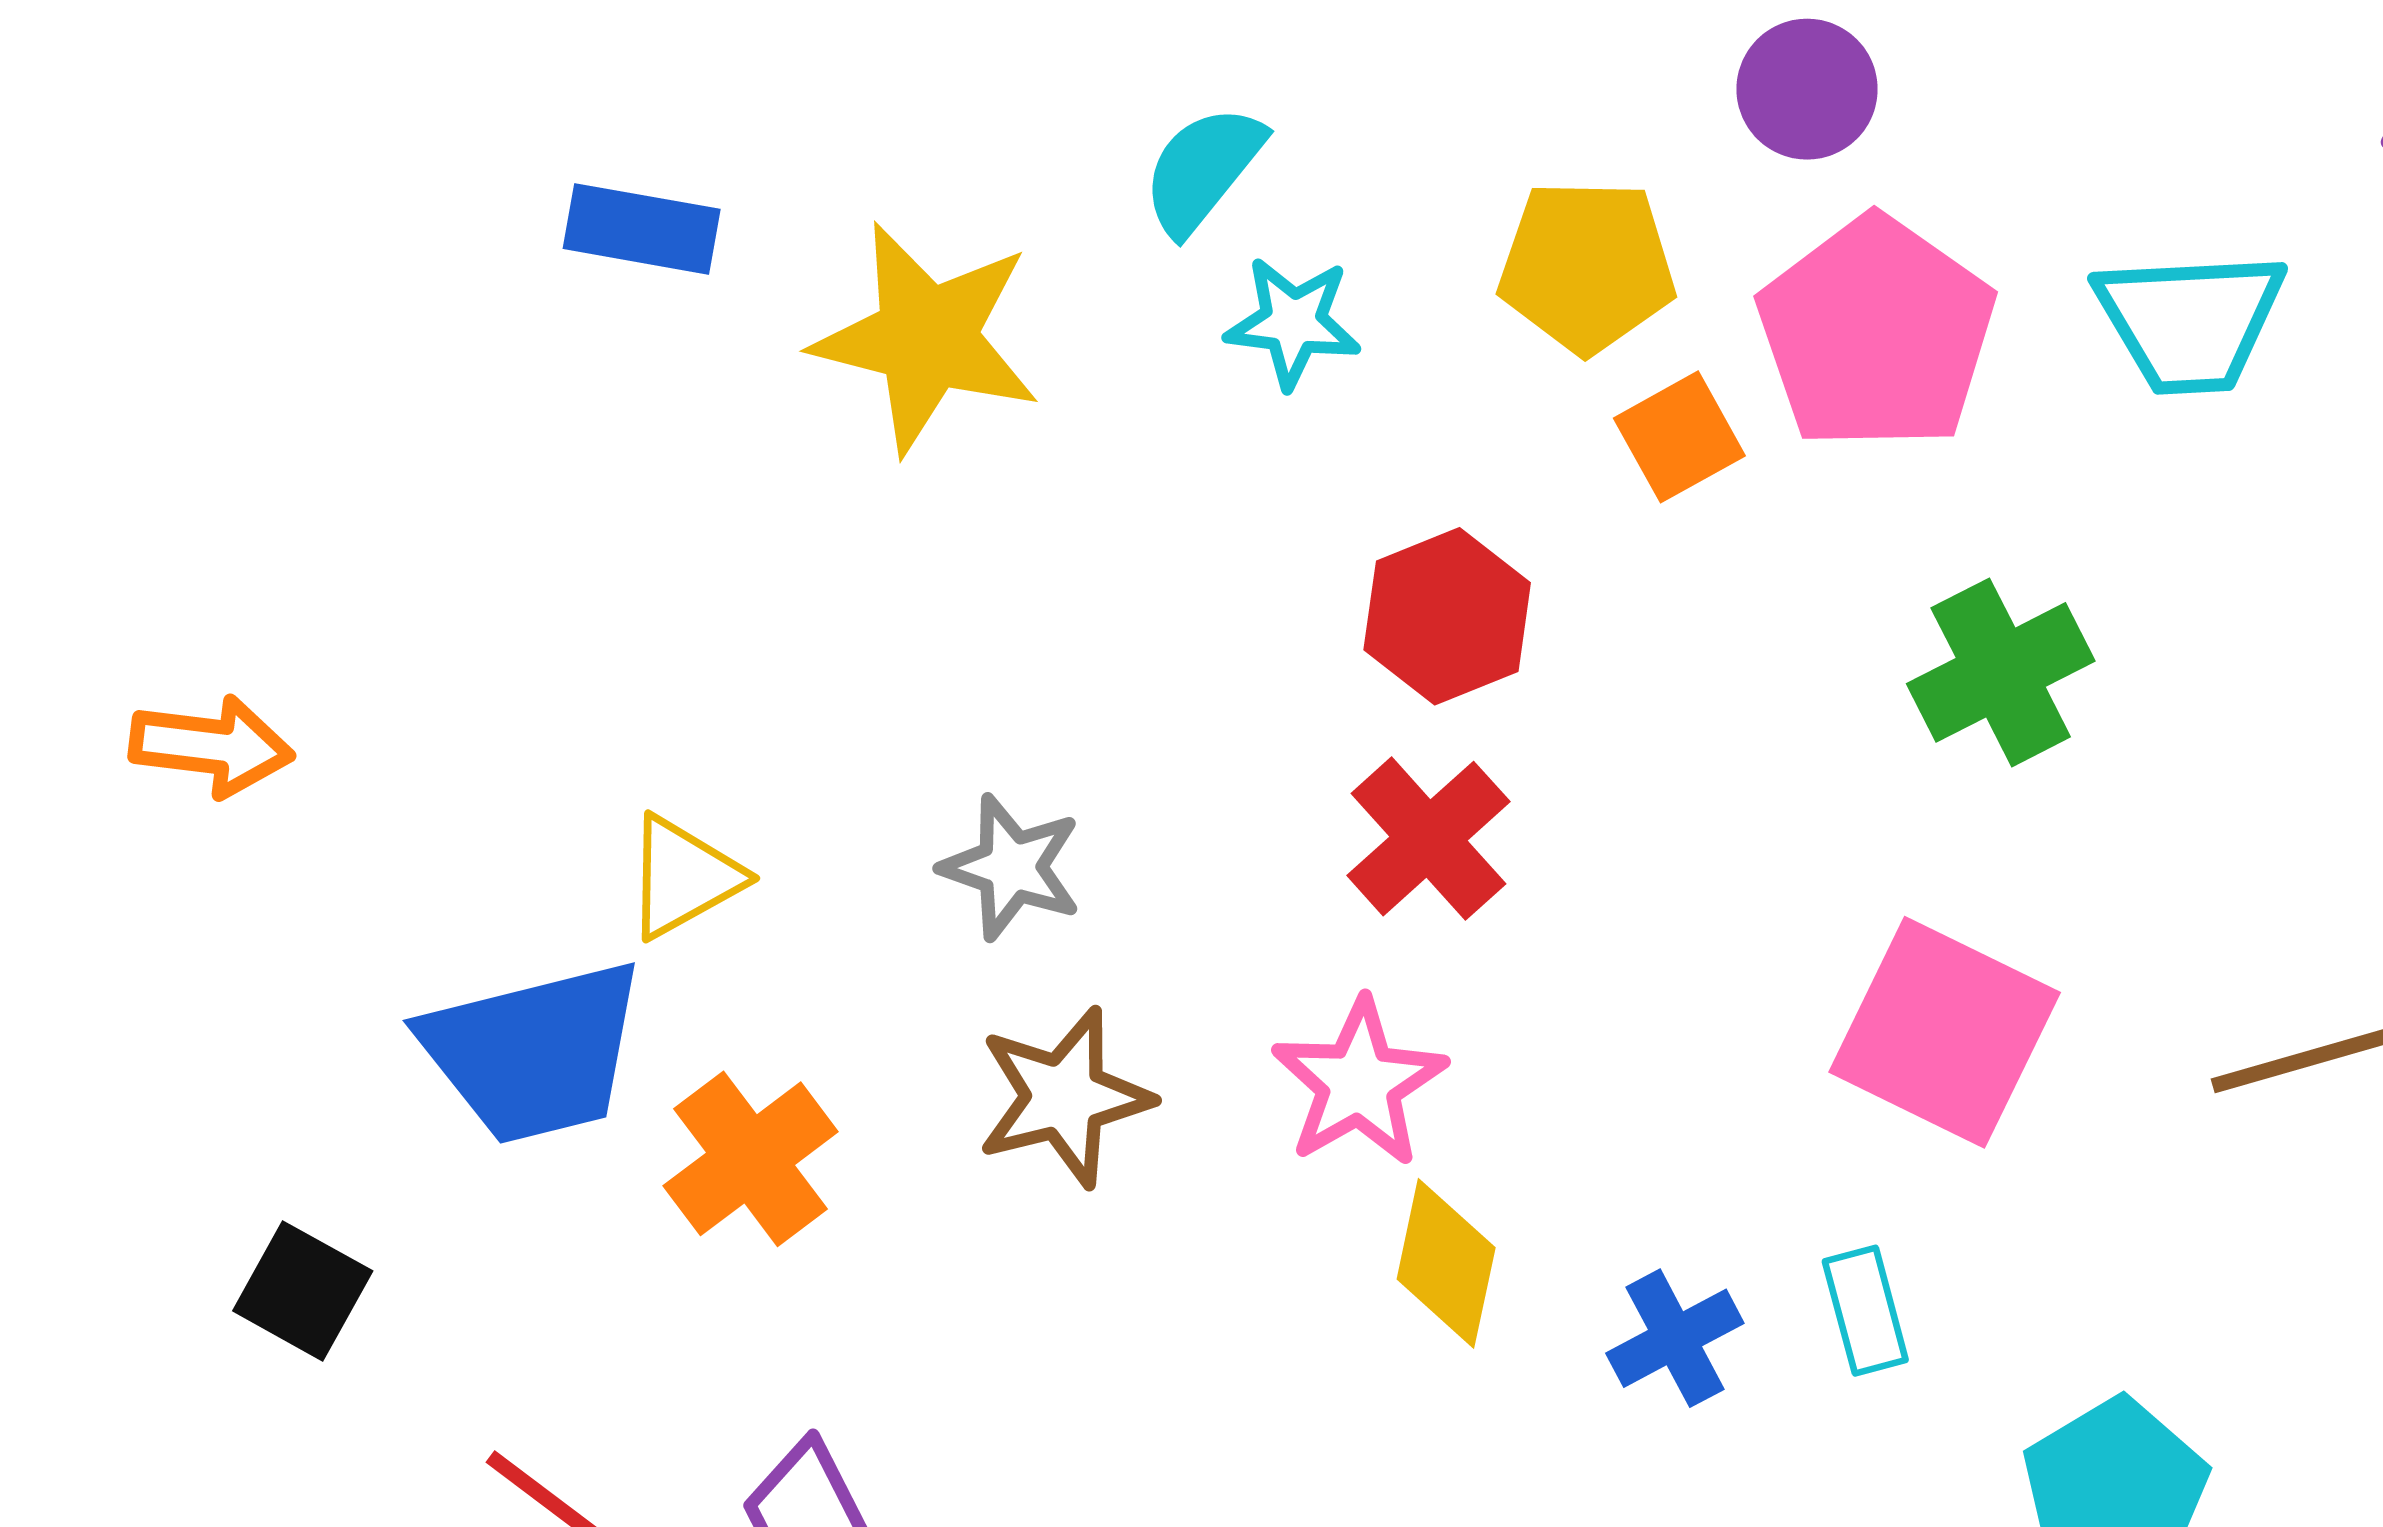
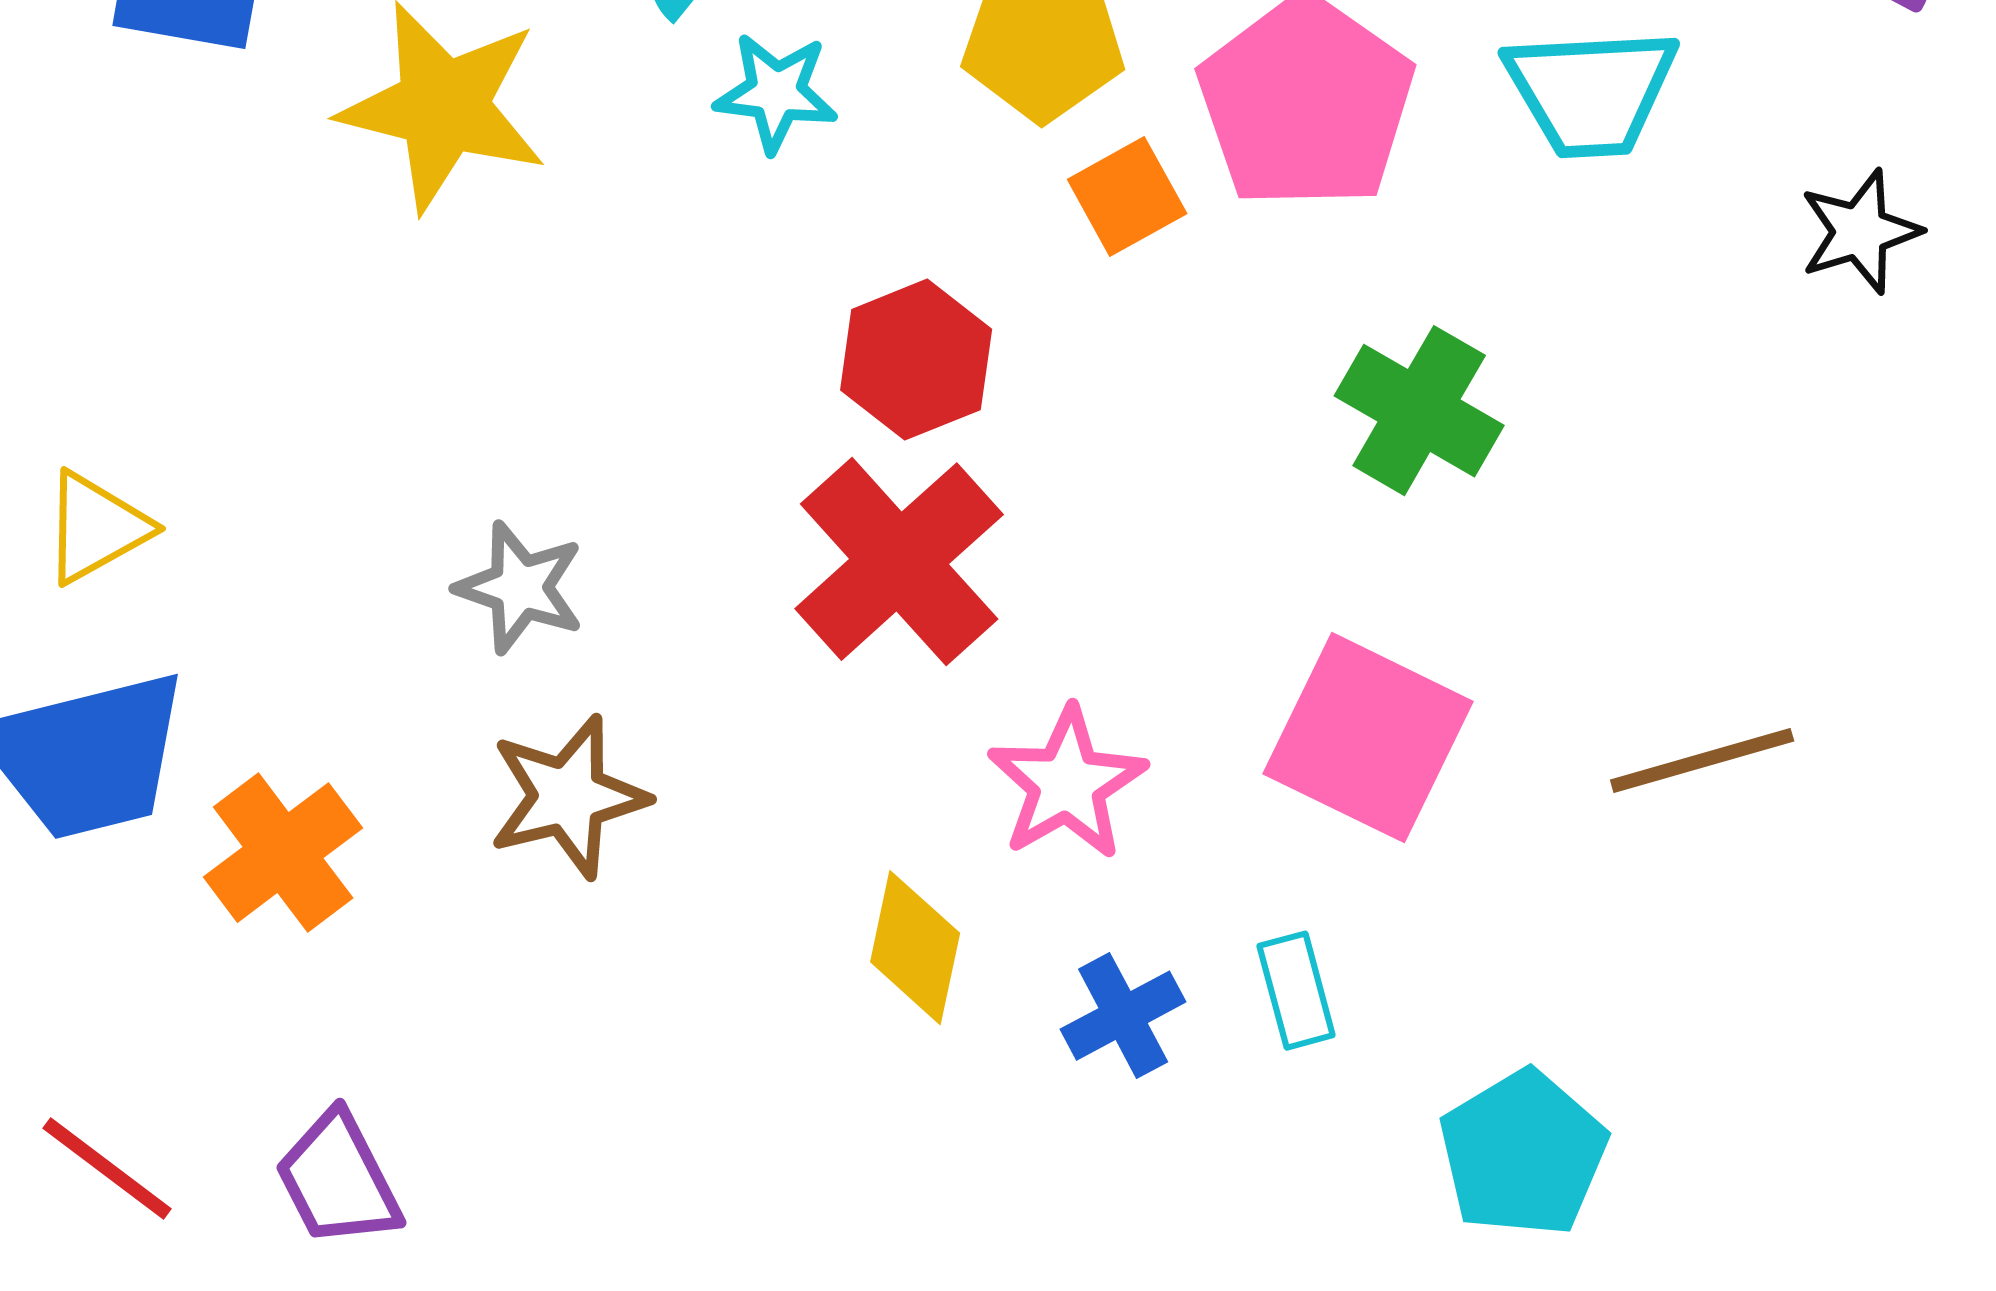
green cross: (2001, 672) -> (1419, 411), turned -33
red cross: (1428, 839) -> (899, 562), size x1.4
yellow triangle: (683, 877) -> (96, 528), moved
pink star: (1359, 1083) -> (1067, 784), moved

